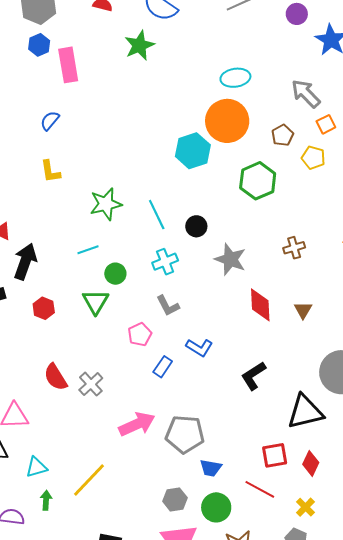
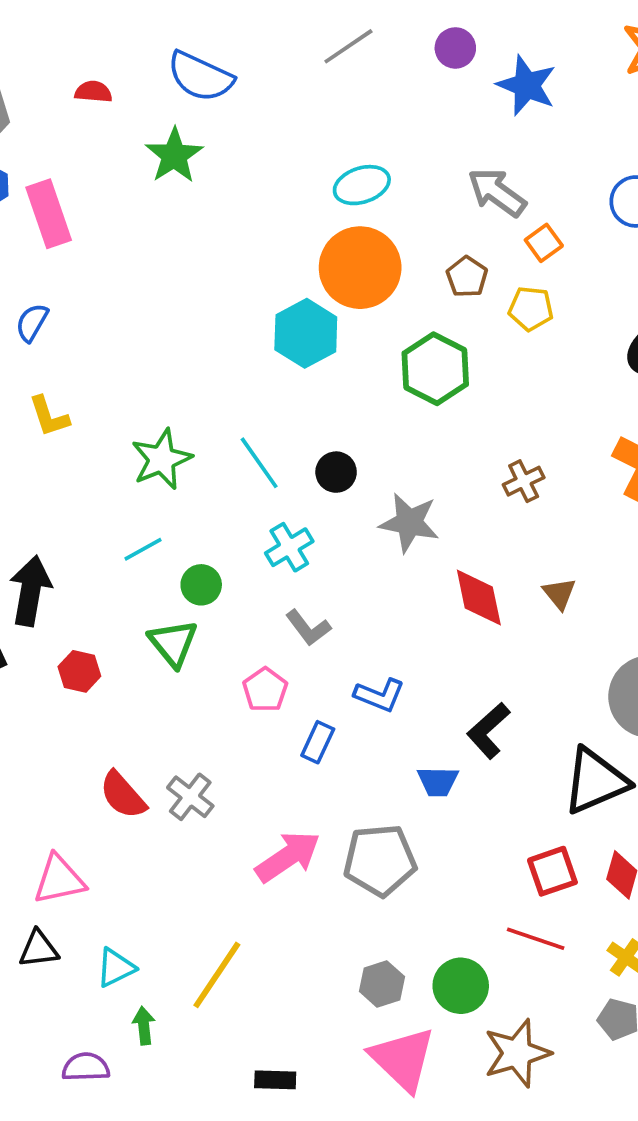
blue trapezoid: (211, 468) -> (438, 781), moved

